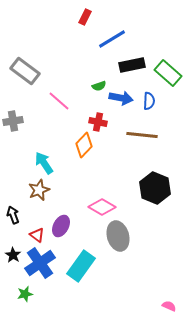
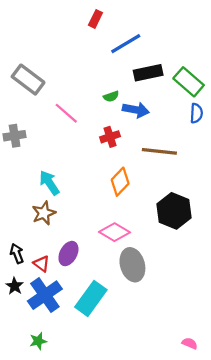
blue semicircle: (149, 101) -> (196, 113), moved
red cross: (98, 122) -> (110, 137), turned -30
orange diamond: (84, 145) -> (120, 182), moved
black arrow: (13, 215) -> (17, 254), moved
green star: (25, 294) -> (38, 341), moved

